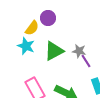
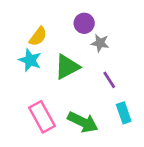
purple circle: (48, 18) -> (84, 23), moved
gray star: (79, 51) -> (100, 43), moved

